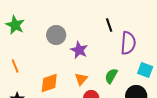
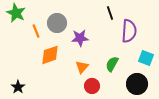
purple star: (79, 50) -> (80, 38), turned -30
orange line: (15, 66) -> (36, 31), moved
orange diamond: (49, 83) -> (50, 55), moved

